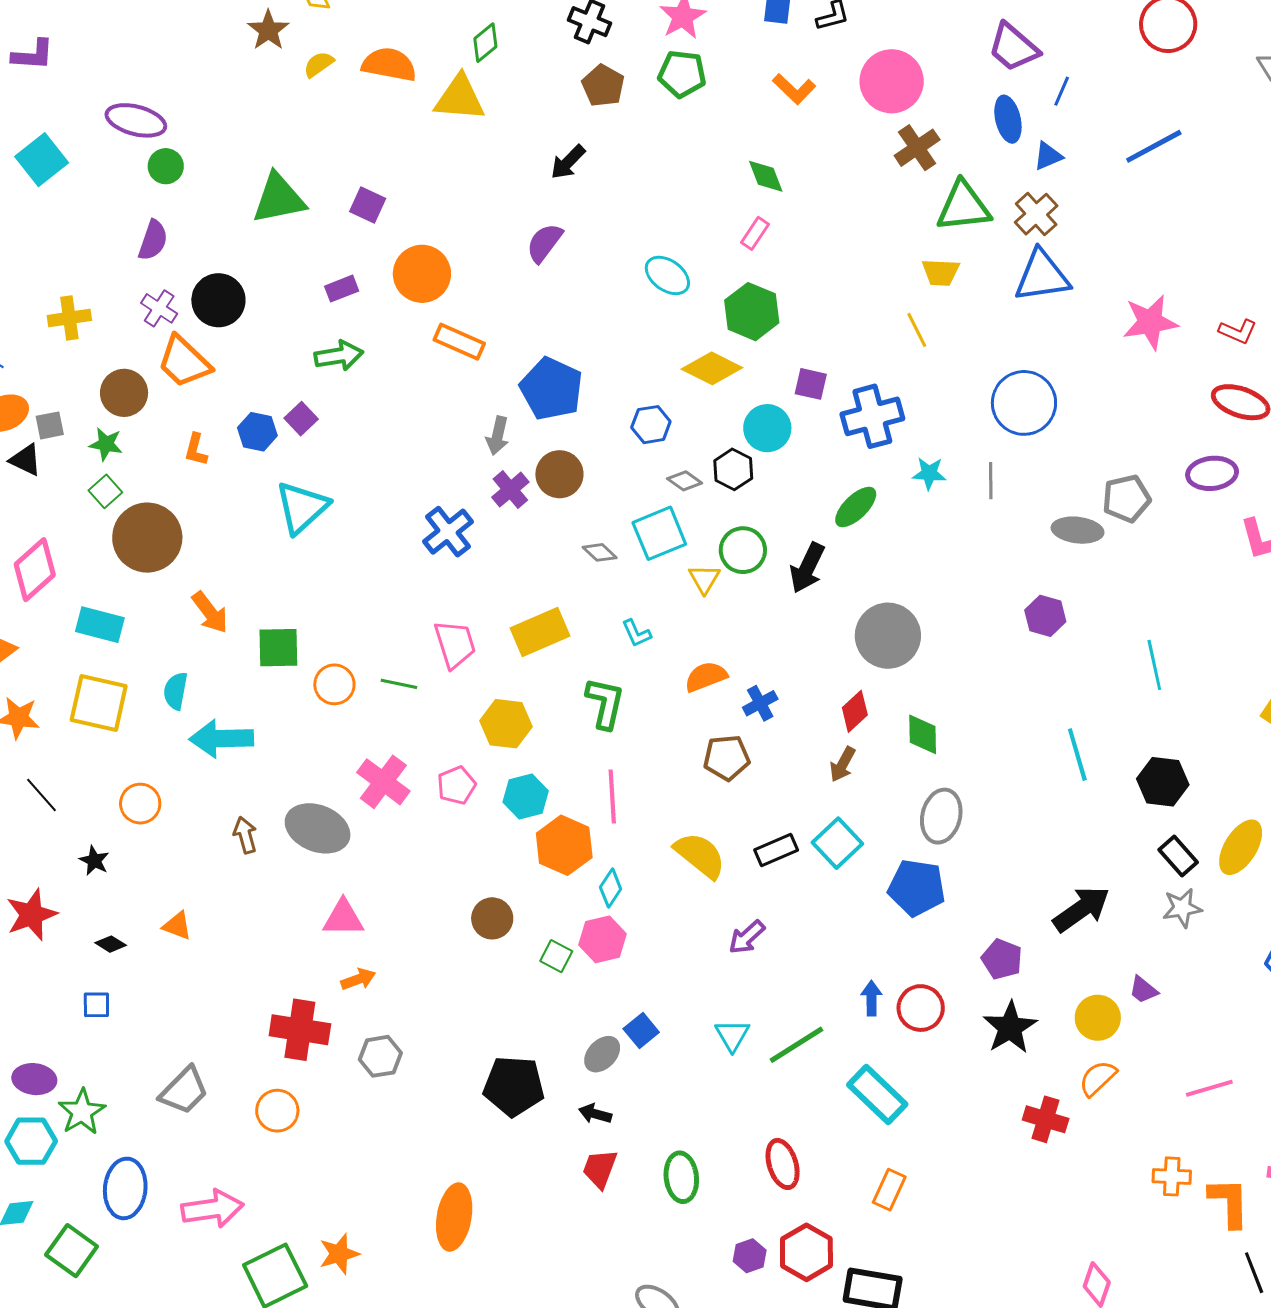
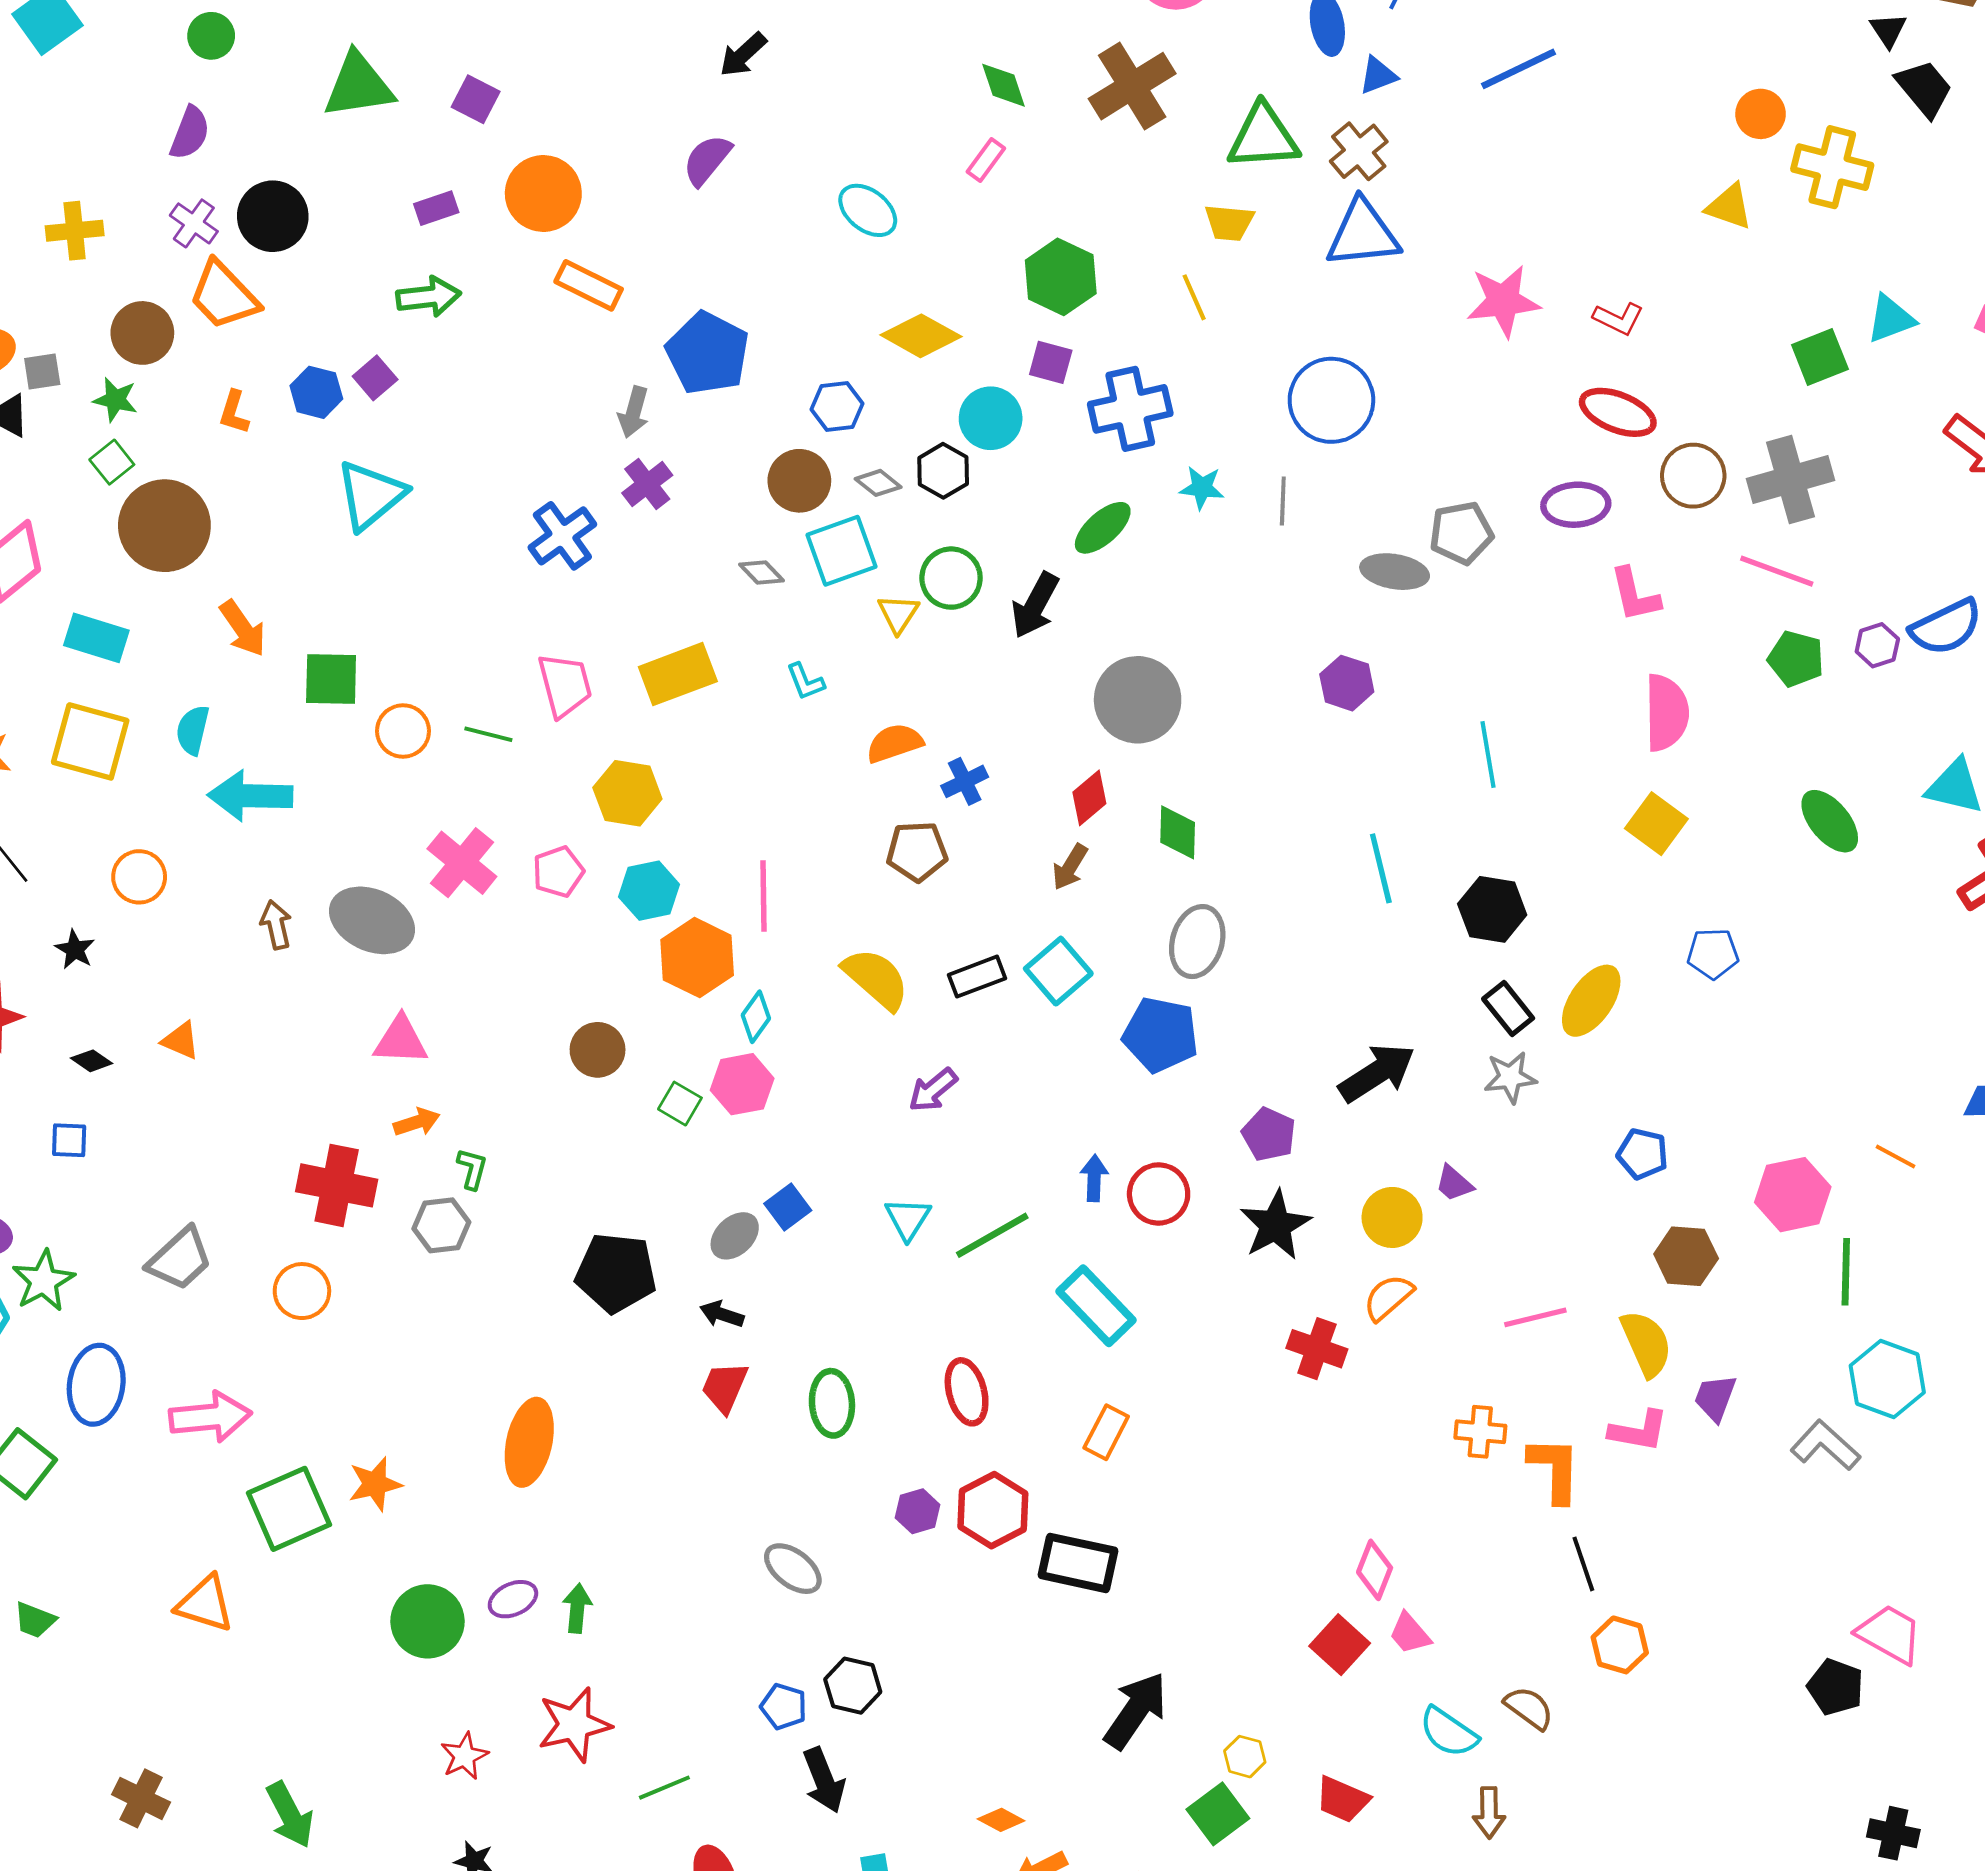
brown cross: (917, 148) -> (1132, 86), moved, size x1.4
green hexagon: (752, 312) -> (1061, 277), moved
brown circle: (559, 474) -> (799, 481), moved
green L-shape: (605, 703) -> (472, 1169), moved, size x0.6

